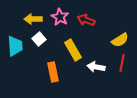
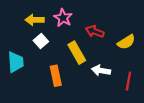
red arrow: (86, 20) -> (95, 31), moved
cyan trapezoid: (15, 46) -> (16, 62), moved
red line: (122, 63) -> (128, 81), moved

